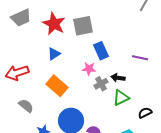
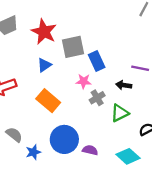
gray square: (83, 26) -> (73, 47), moved
black arrow: (118, 78) -> (124, 85), moved
gray semicircle: (26, 106) -> (14, 135), moved

